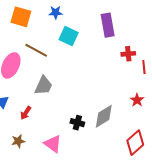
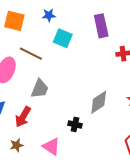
red arrow: (26, 113) -> (23, 117), size x1.5
gray diamond: (104, 116) -> (99, 102), moved

